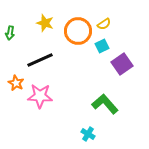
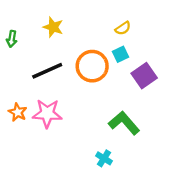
orange circle: (78, 31) -> (92, 66), moved
orange star: (16, 83) -> (18, 112), moved

